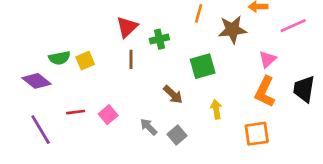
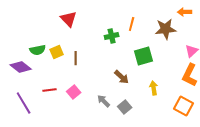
orange line: (199, 13) -> (132, 24), moved
red triangle: (127, 27) -> (69, 19), moved, turned -30
brown line: (131, 59) -> (76, 58), moved
orange square: (257, 134) -> (184, 106), turned 36

